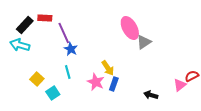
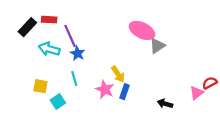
pink ellipse: (130, 28) -> (142, 30), turned -35
cyan arrow: (20, 45) -> (49, 49), moved
yellow square: (37, 79) -> (40, 86), turned -32

